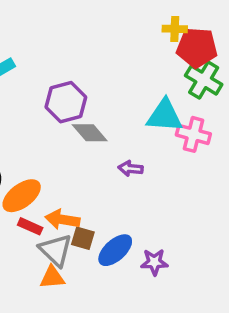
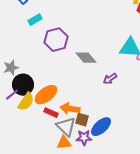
purple hexagon: (66, 102) -> (56, 40), moved
purple arrow: (131, 168) -> (110, 79), turned -40
purple star: (154, 262) -> (84, 138), moved

